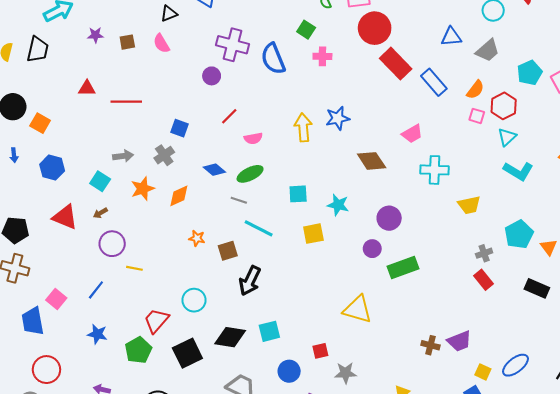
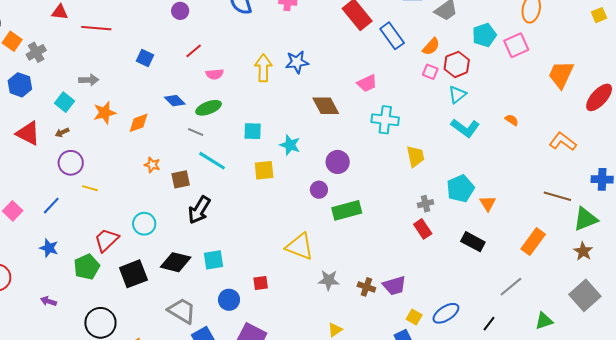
gray cross: (164, 155) -> (36, 52), moved
yellow trapezoid: (469, 205) -> (415, 156), turned -95
gray star: (345, 373) -> (329, 280), moved

